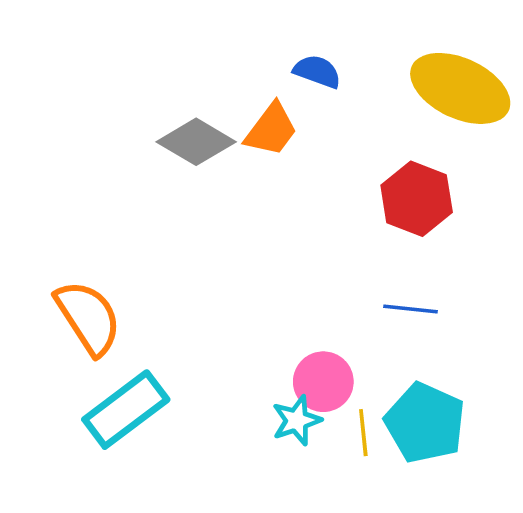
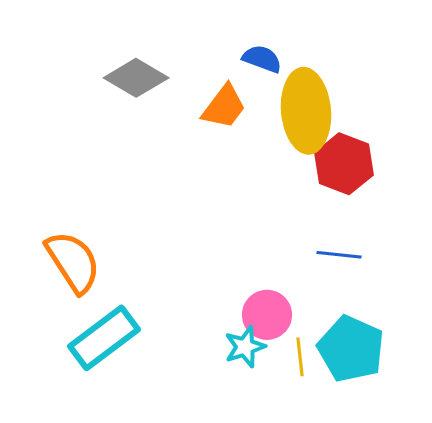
yellow ellipse: (460, 88) -> (306, 111), moved, turned 60
gray diamond: (196, 142) -> (136, 78), moved

